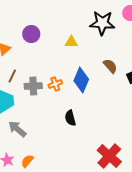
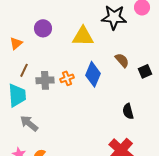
yellow triangle: (71, 42) -> (83, 36), size x1.6
black semicircle: (70, 118) -> (128, 111), moved

